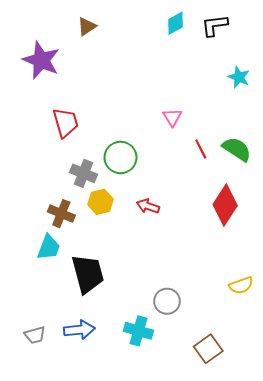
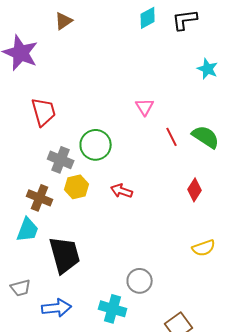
red diamond: (225, 205) -> (195, 190), size x0.6
yellow semicircle: (241, 285) -> (204, 248), moved
gray trapezoid: (35, 335) -> (21, 288), moved

